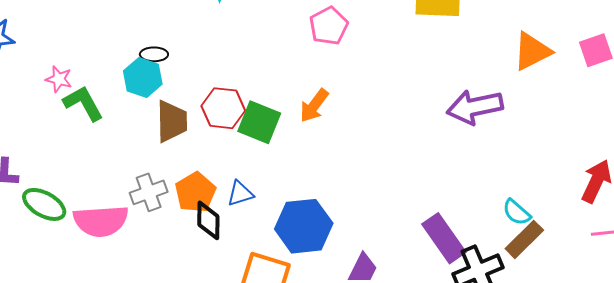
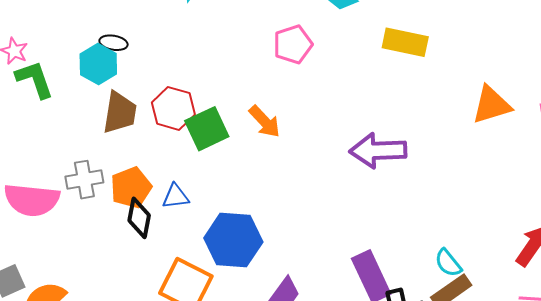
orange arrow: (314, 106) -> (265, 121), turned -90
purple arrow: (475, 107) -> (378, 151), moved
green square: (259, 122) -> (207, 129), turned 33

